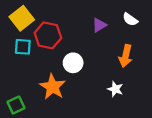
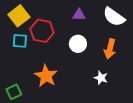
white semicircle: (130, 19) -> (114, 17), size x1.6
purple triangle: (99, 25) -> (79, 15), moved, turned 32
white circle: (73, 63) -> (78, 44), moved

